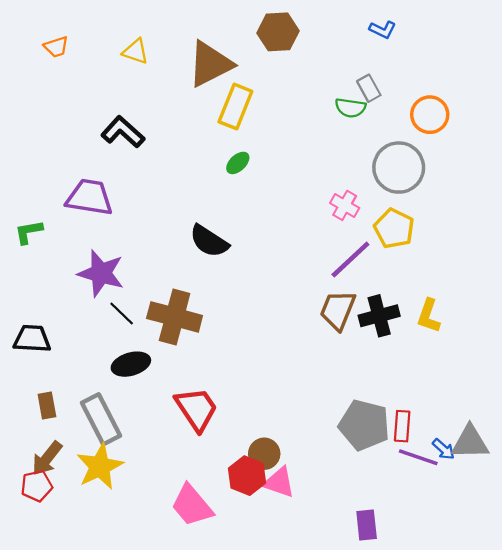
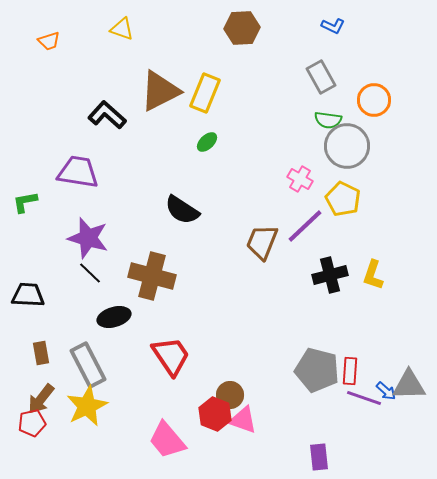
yellow triangle: (135, 51) -> (122, 29), moved
brown triangle: (210, 64) -> (160, 91), moved
gray rectangle: (369, 88) -> (321, 77), size x1.4
green semicircle: (350, 108) -> (328, 120), moved
brown trapezoid: (338, 310) -> (262, 242), moved
black line: (122, 314) -> (90, 273), moved

